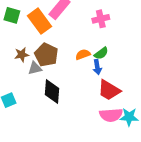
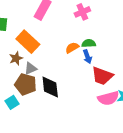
orange rectangle: (39, 21) -> (28, 42), moved
green semicircle: (101, 53) -> (89, 43), turned -136
brown pentagon: (46, 55) -> (26, 84), moved

